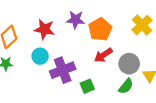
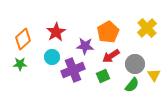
purple star: (75, 20) -> (85, 46), moved
red star: (44, 29) -> (56, 32), turned 30
green square: (87, 86) -> (103, 76), moved

